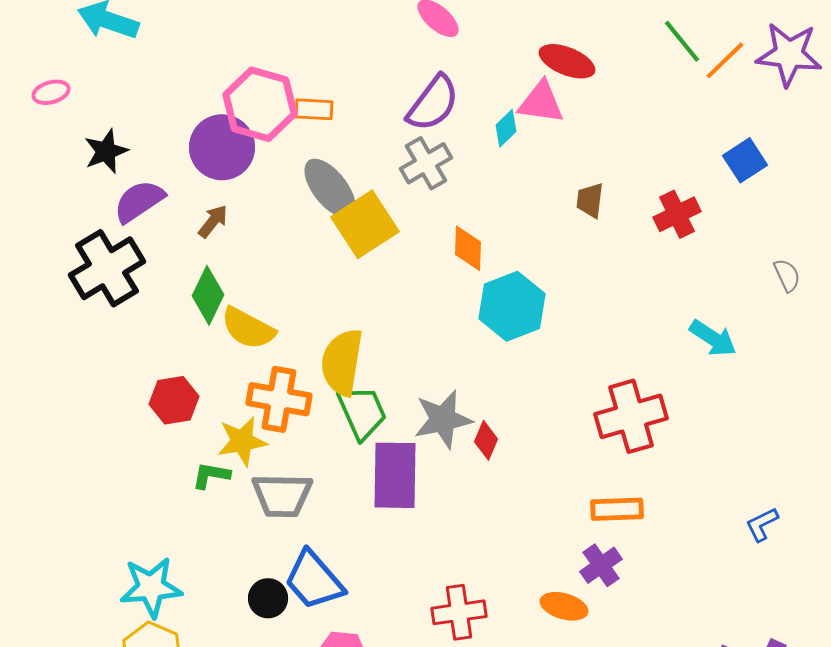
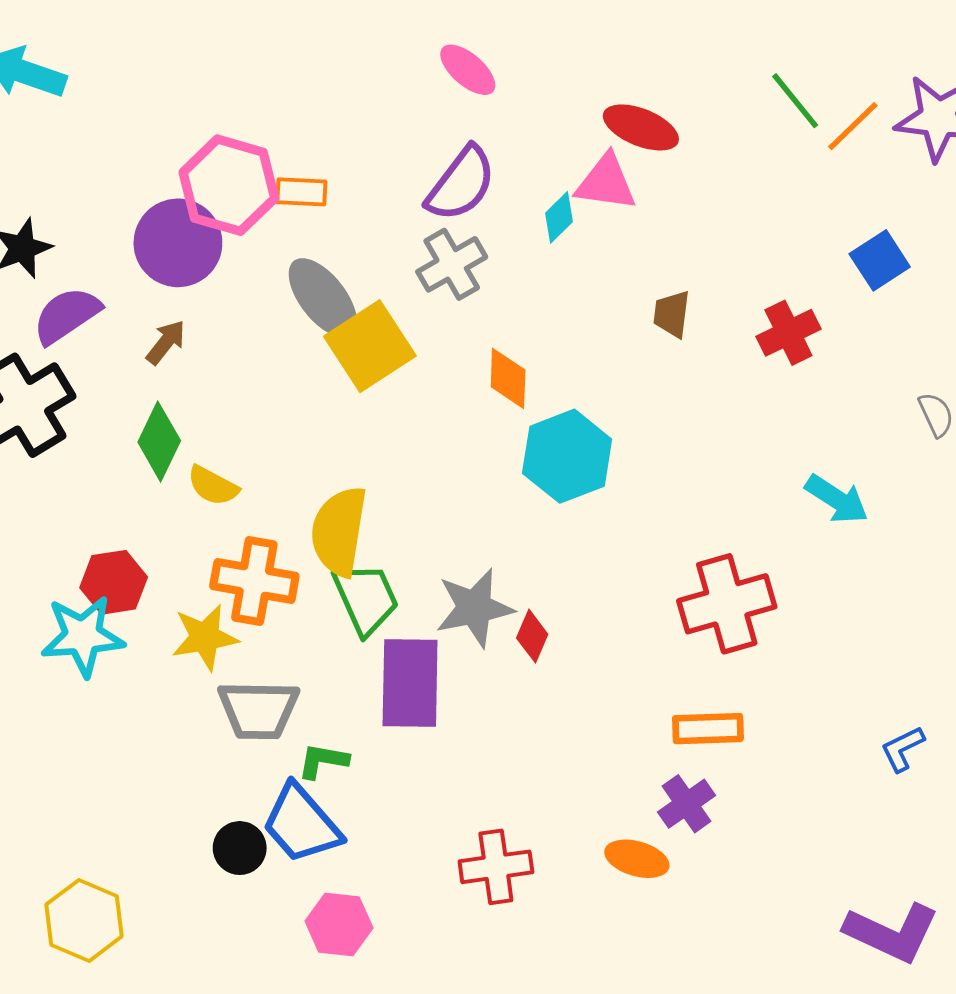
yellow semicircle: (248, 328) -> (213, 486), size x0.7
green L-shape: (211, 475) -> (323, 761), moved
cyan star: (151, 587) -> (83, 636), moved

